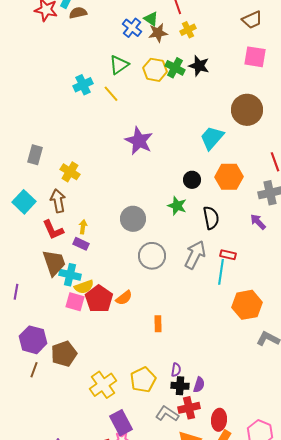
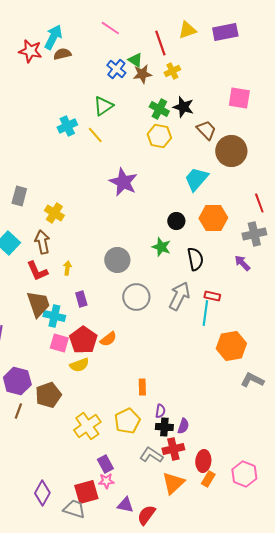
brown trapezoid: (252, 20) -> (206, 130), moved, turned -110
yellow hexagon: (155, 70) -> (159, 136), moved
purple rectangle: (81, 244) -> (81, 299), moved, turned 49
yellow semicircle: (84, 287) -> (79, 365), moved
orange rectangle: (158, 324) -> (142, 387), moved
purple rectangle: (121, 423) -> (105, 464), size x0.7

